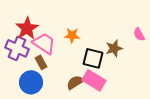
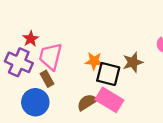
red star: (27, 28) -> (31, 39), size x0.6
orange star: (72, 35) -> (94, 61), moved
pink trapezoid: (44, 43) -> (51, 56), turned -110

